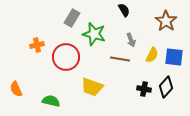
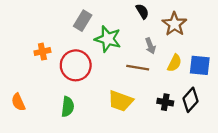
brown star: (166, 21) -> (174, 24), moved
yellow trapezoid: (92, 87) -> (120, 101), moved
green semicircle: (51, 101) -> (68, 107), moved, turned 84

